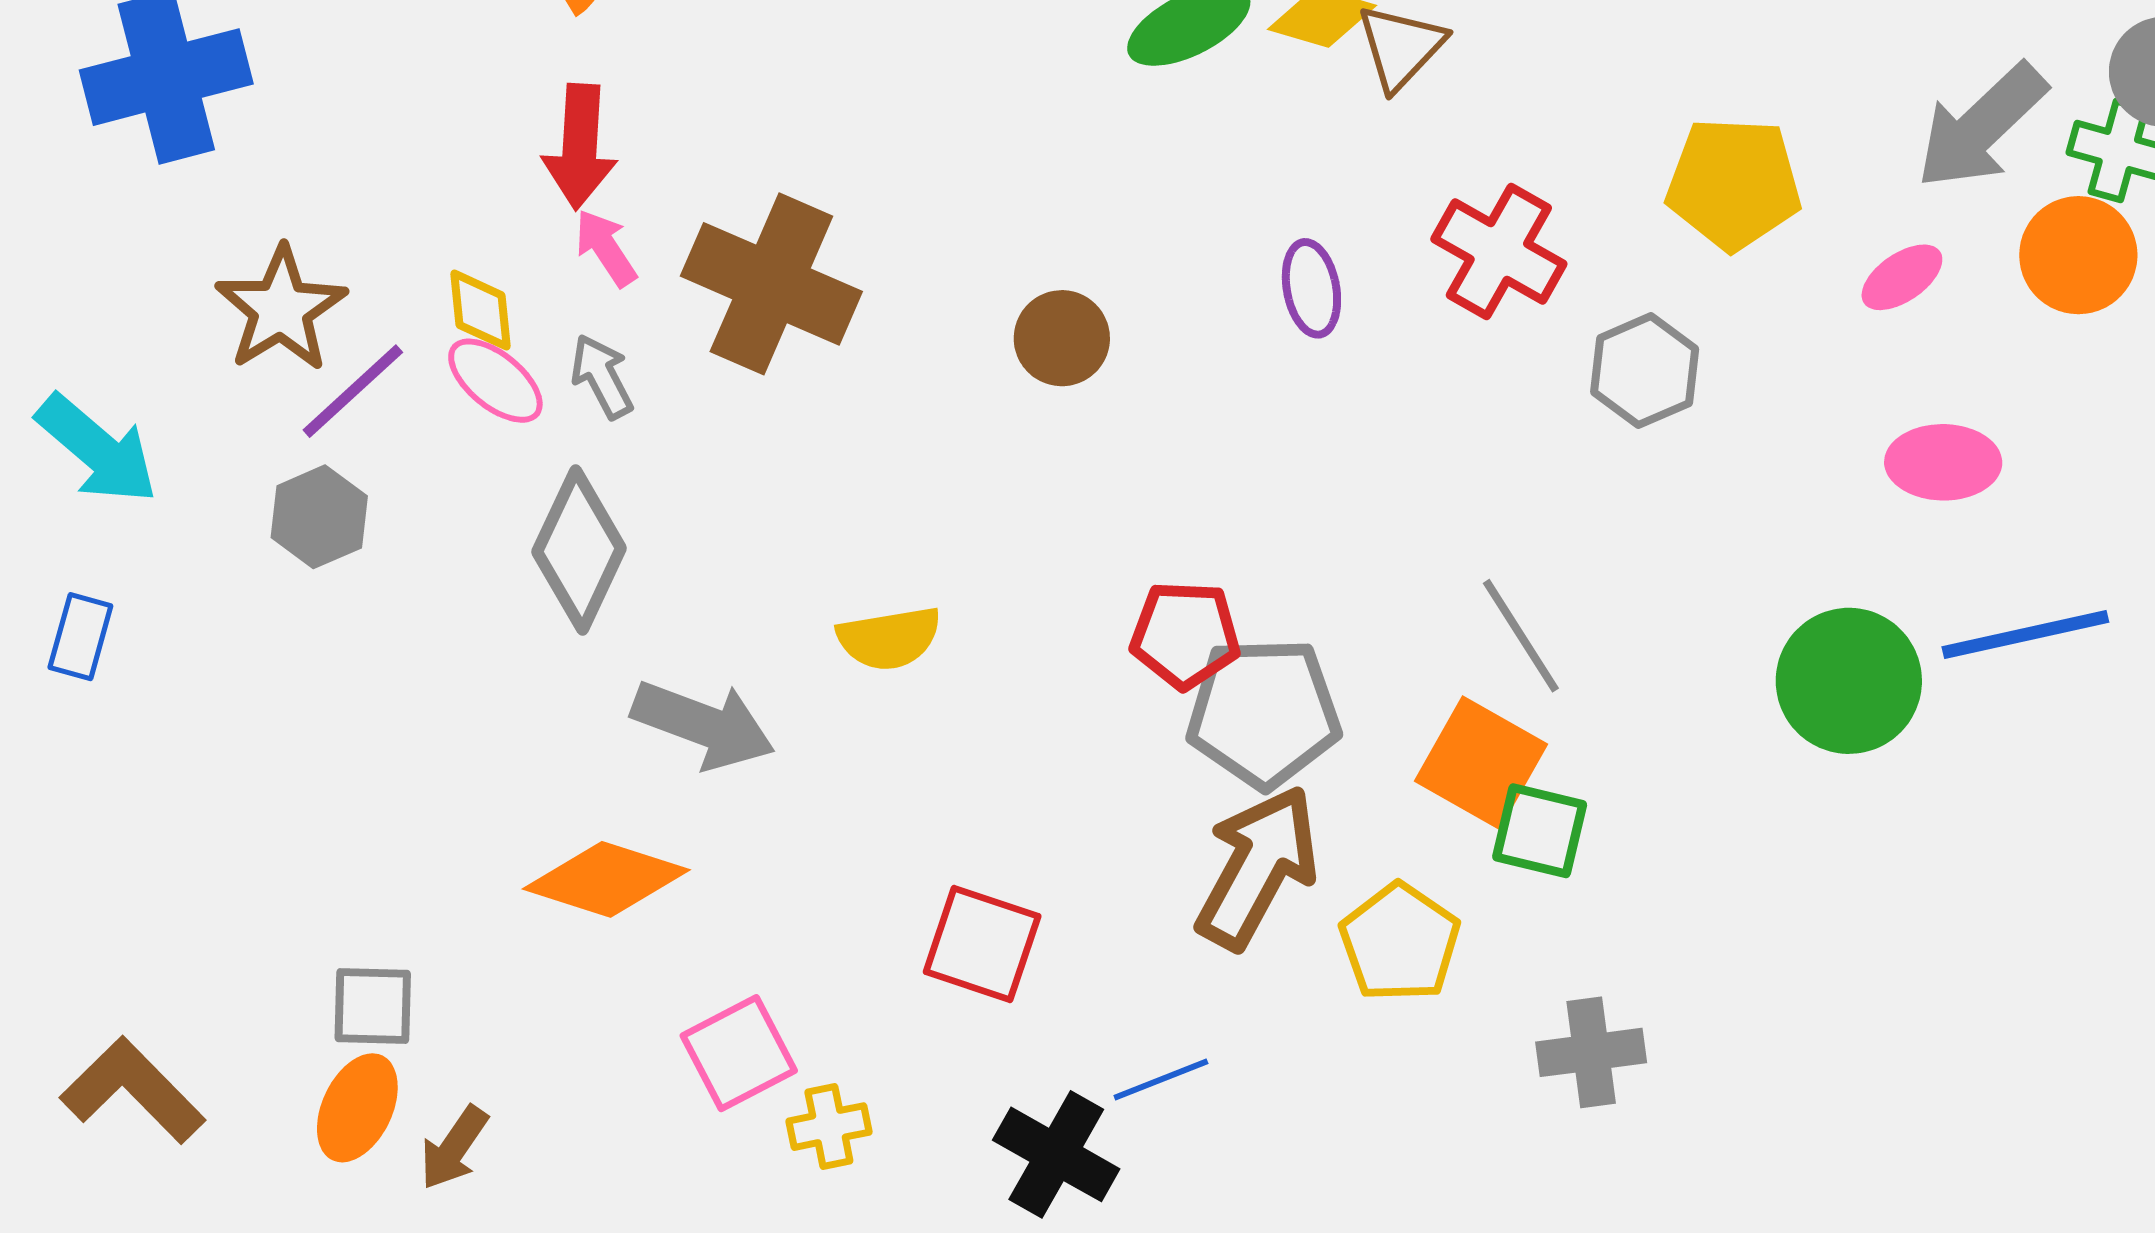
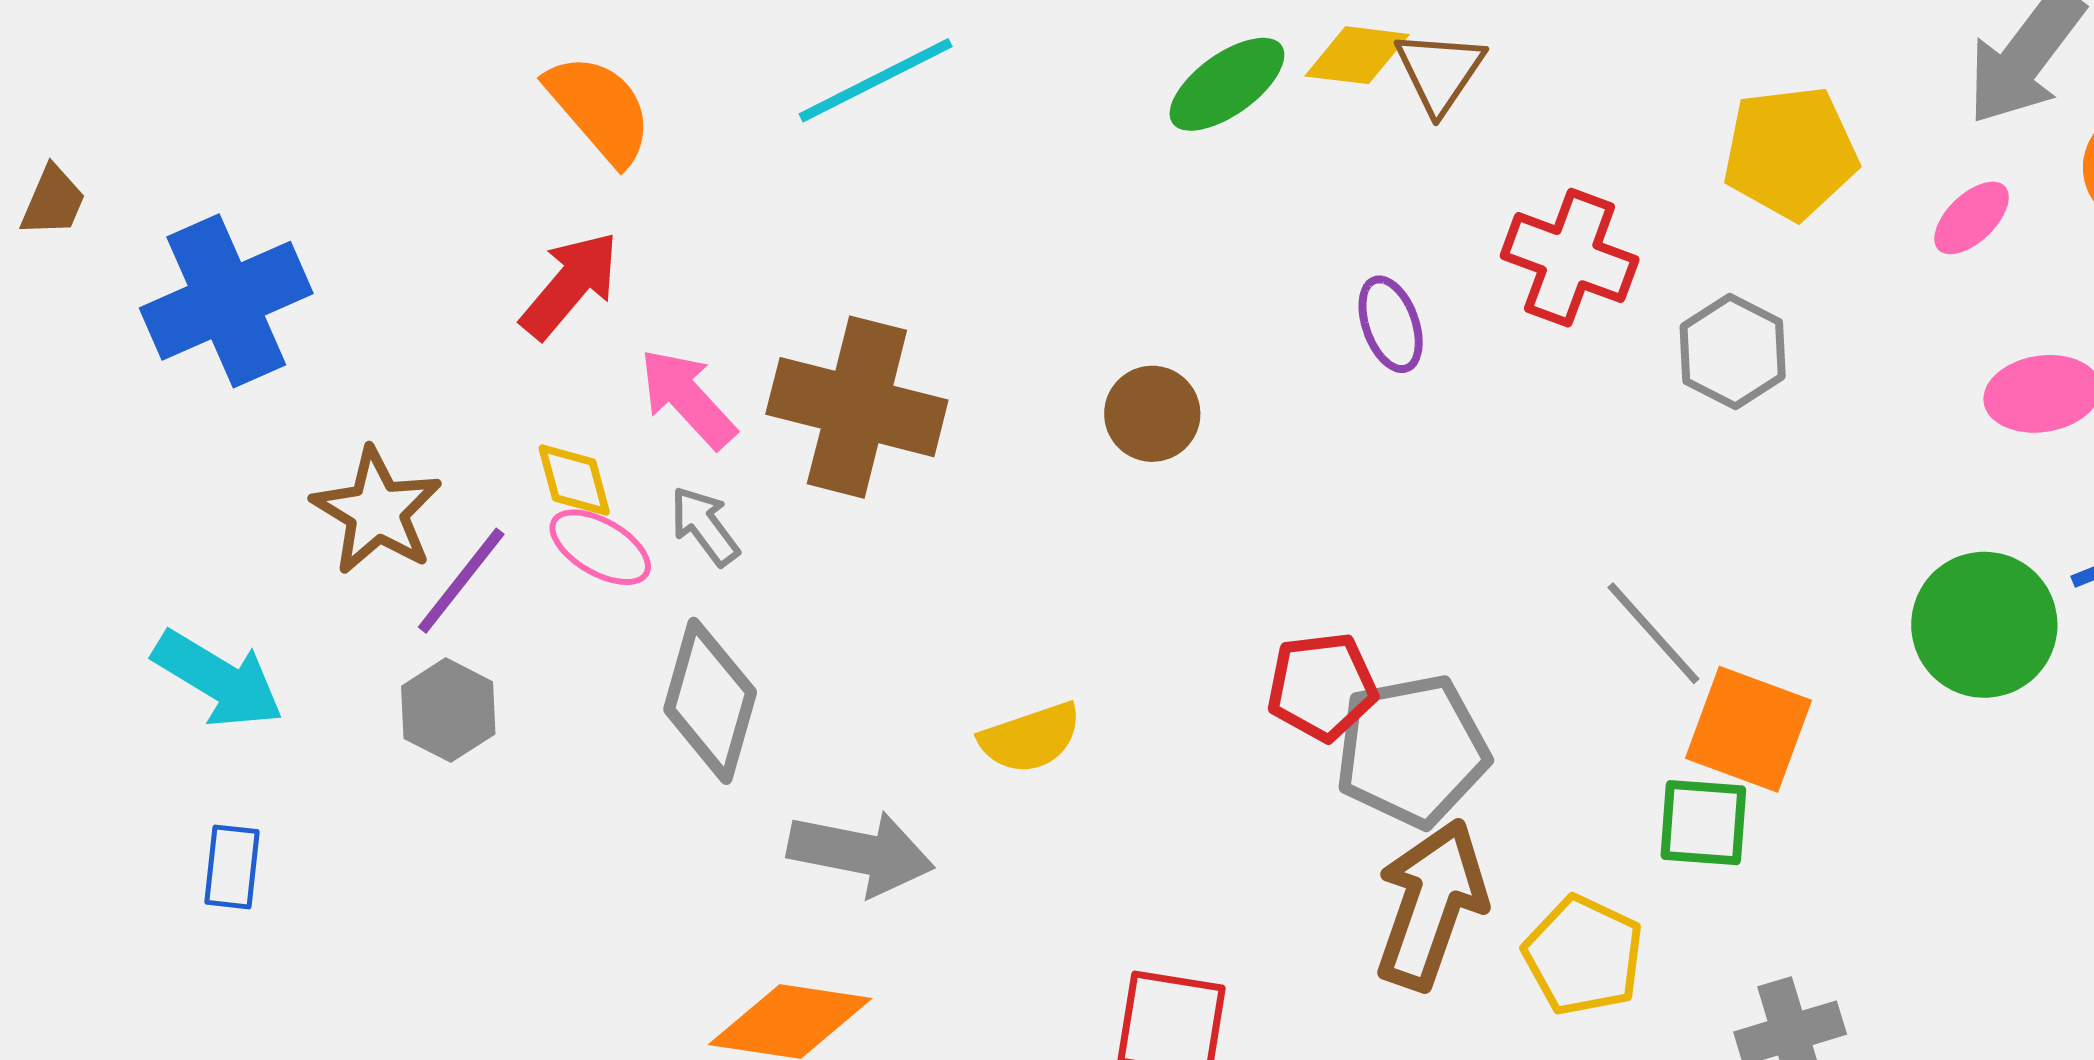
red arrow: (580, 147) -> (570, 285), moved, turned -134
pink arrow: (606, 248) -> (688, 398), size x1.4
orange square: (1481, 763) -> (1748, 729), moved

